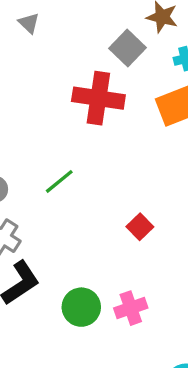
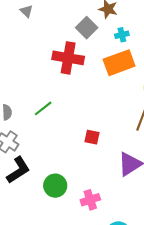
red square: (140, 227) -> (92, 137), turned -35
pink cross: (131, 308) -> (90, 200), moved

